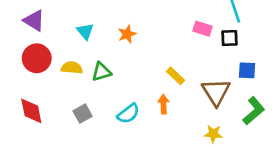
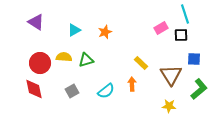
pink rectangle: (203, 29) -> (161, 28), turned -48
cyan triangle: (85, 31) -> (74, 30), turned 40
red circle: (37, 58) -> (40, 63), moved

